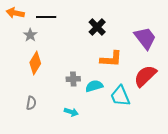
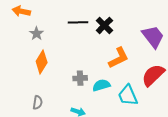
black line: (46, 17) -> (78, 22), moved
orange L-shape: (111, 59) -> (119, 58), turned -30

